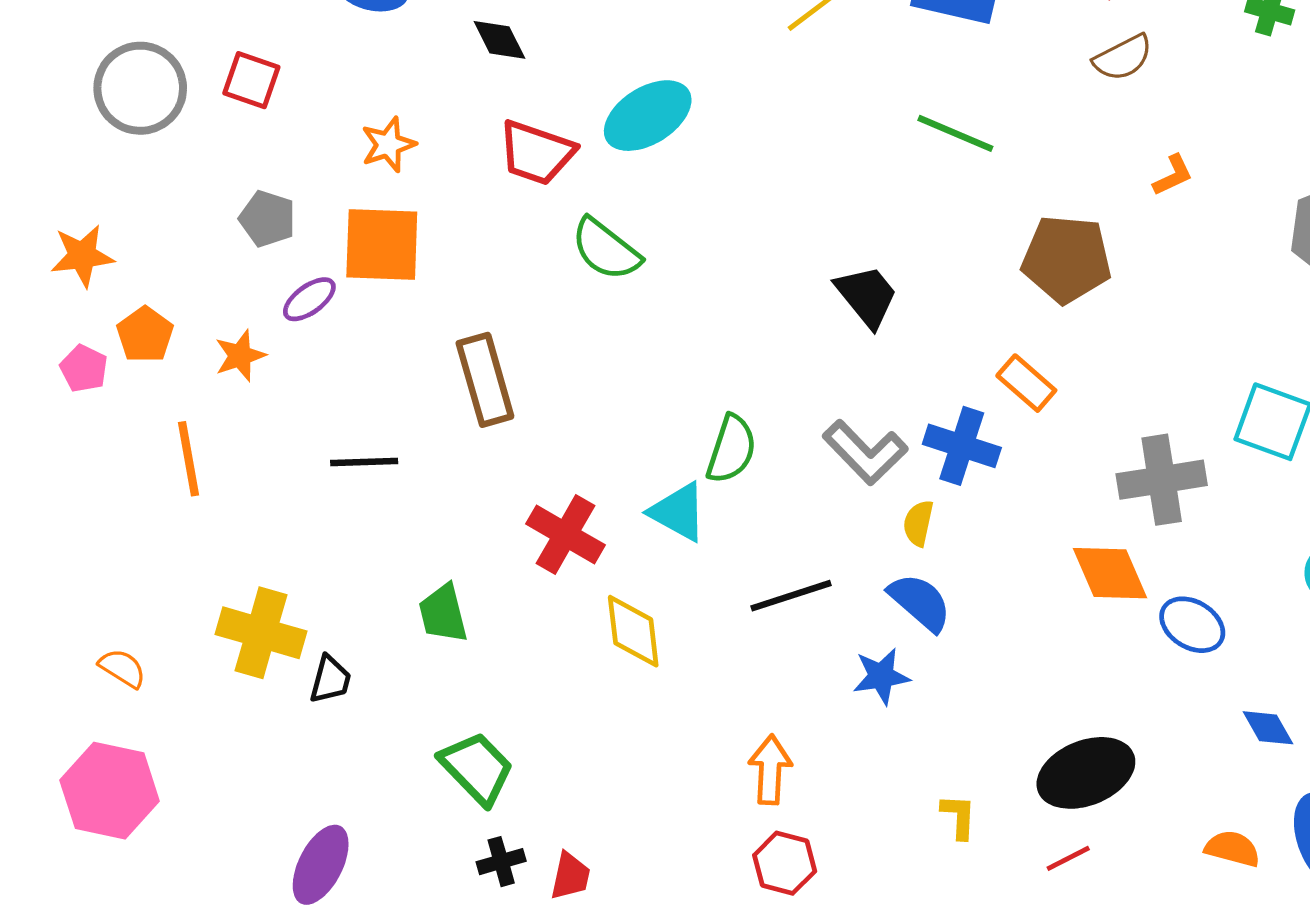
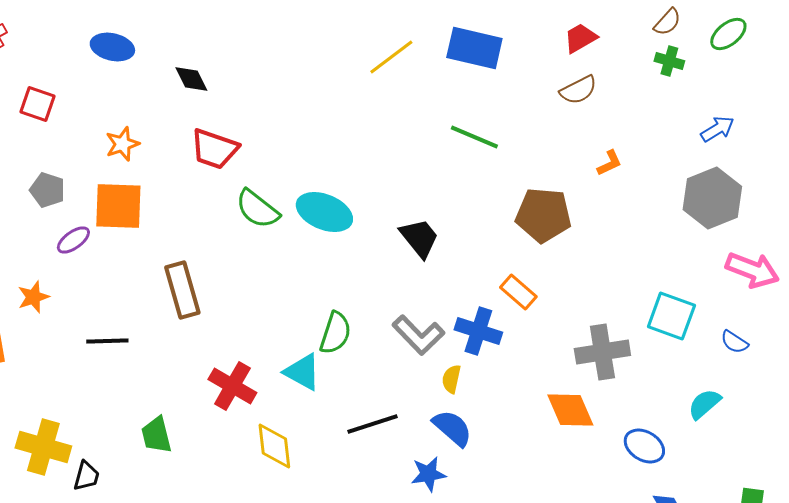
cyan ellipse: (648, 116) -> (324, 212), moved, turned 54
orange star: (240, 356) -> (33, 297), moved
blue ellipse: (1192, 625) -> (644, 446), moved

